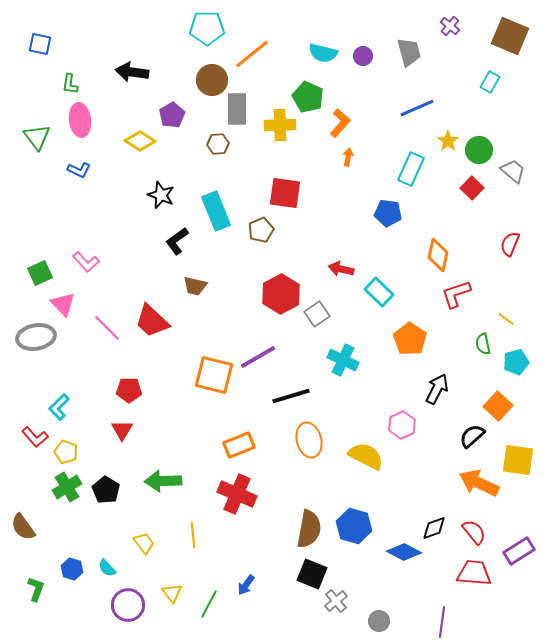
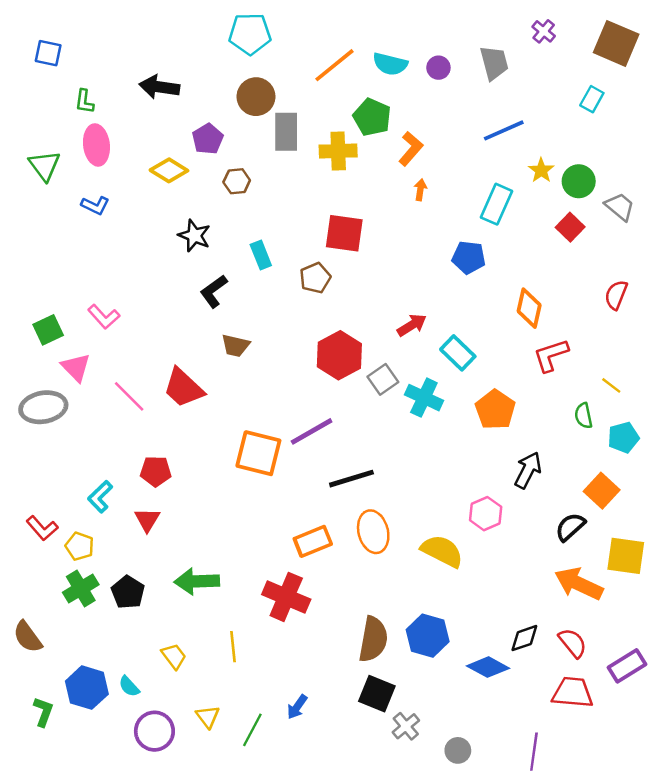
orange line: (252, 54) -> (335, 65), moved
brown hexagon: (218, 144) -> (237, 181), moved
cyan rectangle: (216, 211) -> (261, 255), size x0.6
red arrow: (341, 269) -> (412, 325), turned 135
cyan cross: (343, 360) -> (424, 398), moved
cyan L-shape: (59, 407) -> (100, 497), moved
orange rectangle: (239, 445) -> (313, 541), moved
blue hexagon: (72, 569) -> (87, 688), size x1.6

